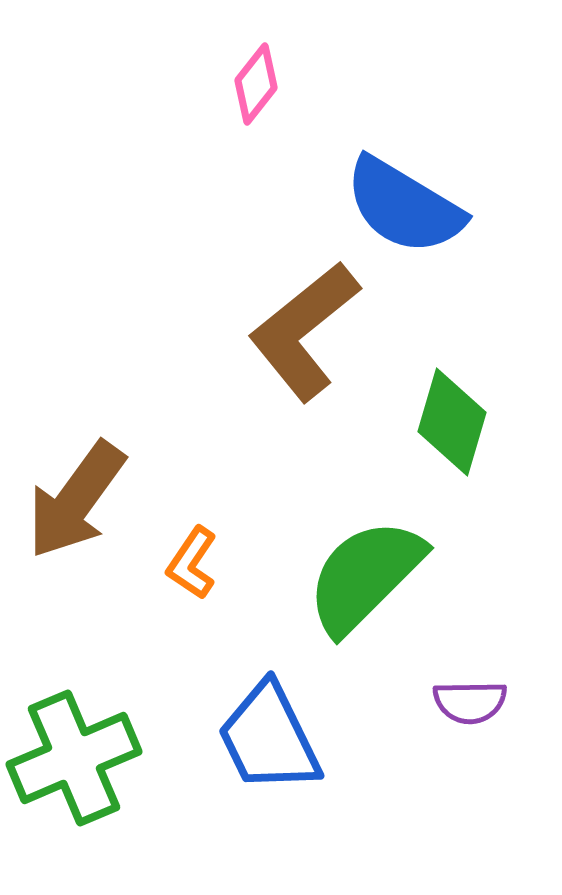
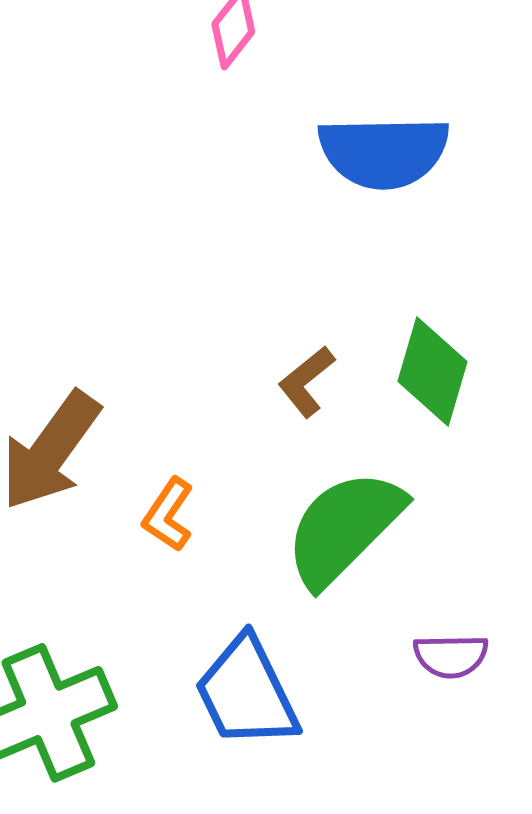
blue semicircle: (404, 206) -> (384, 152), turned -32
brown L-shape: (304, 331) -> (306, 382), moved, size x0.5

